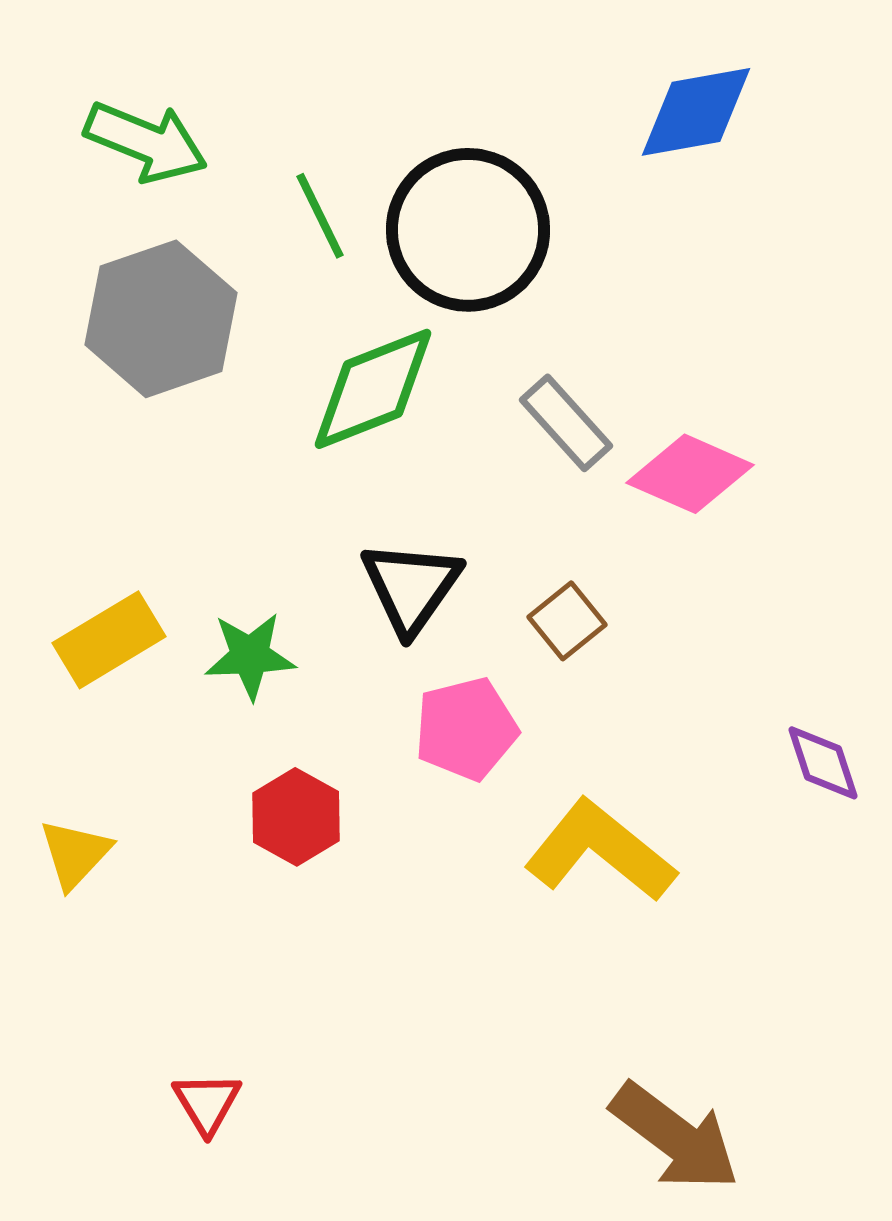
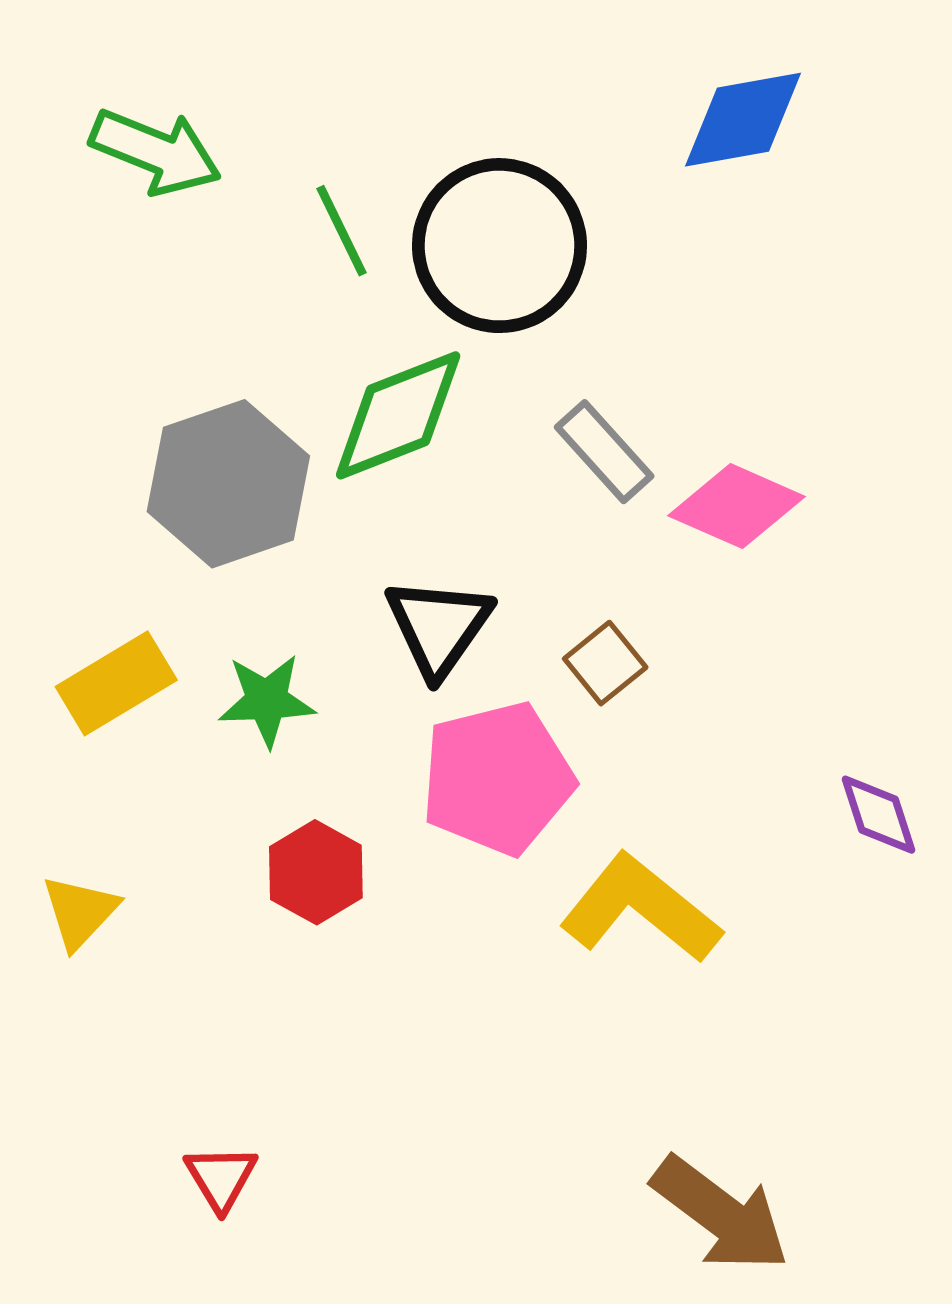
gray hexagon: (161, 319) -> (228, 484), moved
pink pentagon: (466, 729) -> (497, 778), size x1.4

